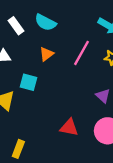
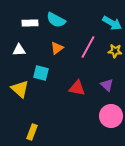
white rectangle: (16, 26) -> (30, 23), turned -56
red triangle: (69, 127) -> (77, 88), moved

